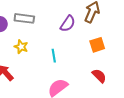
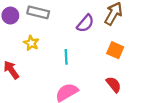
orange square: (97, 45) -> (115, 50), turned 35

